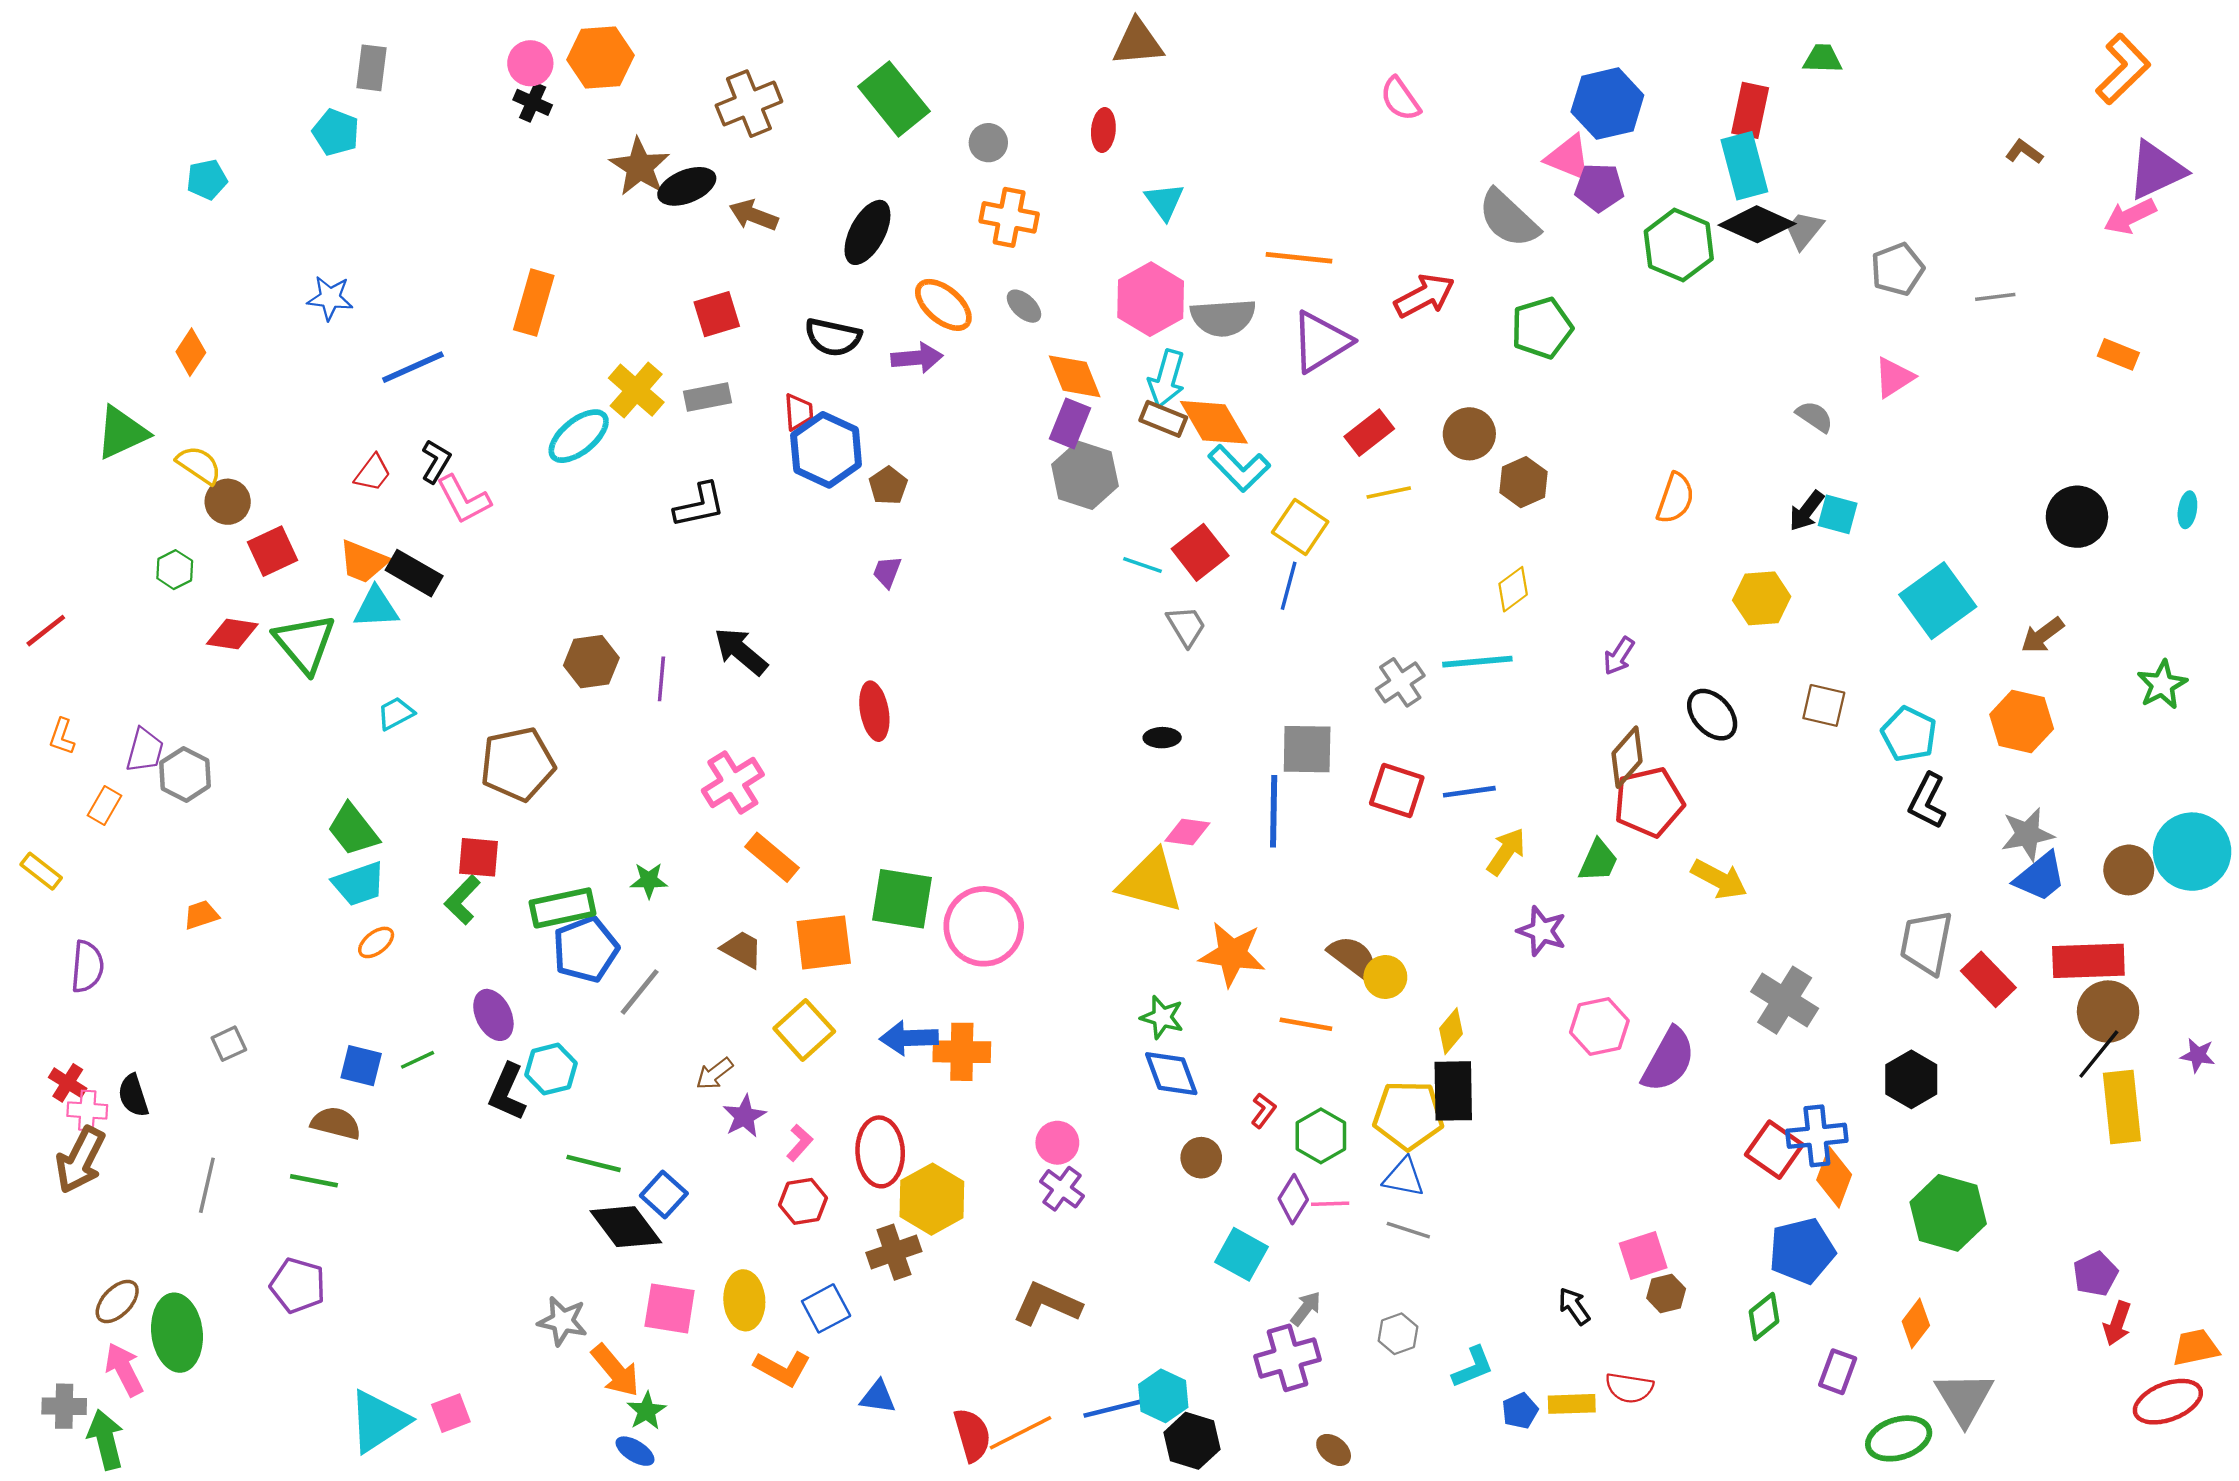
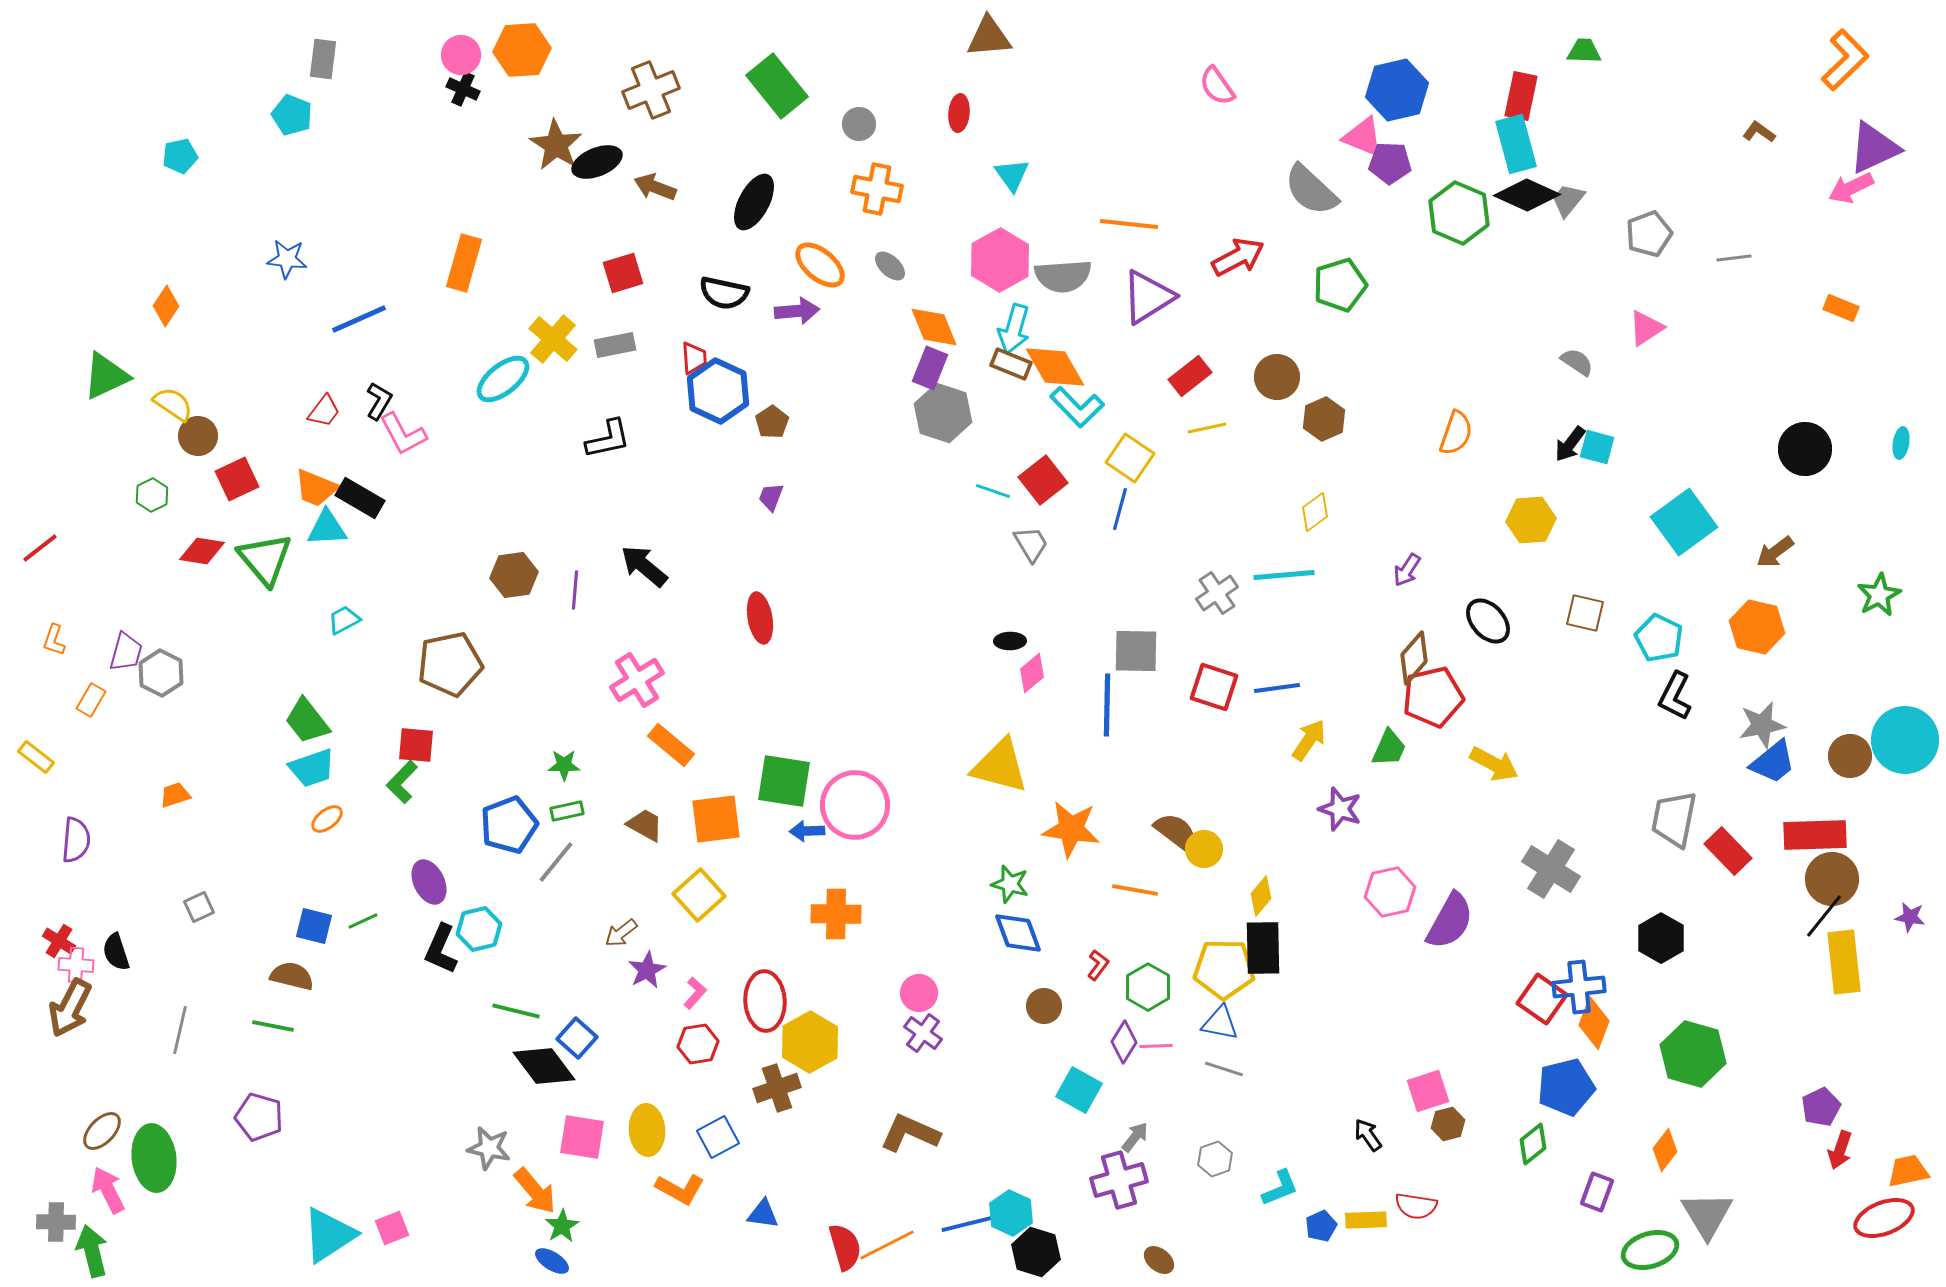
pink diamond: (1187, 832) -> (1032, 673), moved, turned -48
green rectangle: (563, 908) -> (567, 811), moved, size x0.6
blue arrow: (909, 1038) -> (807, 831), moved, size x0.7

